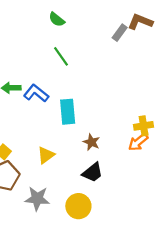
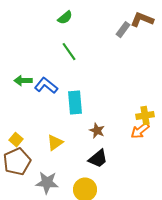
green semicircle: (57, 20) -> (65, 18), turned -77

